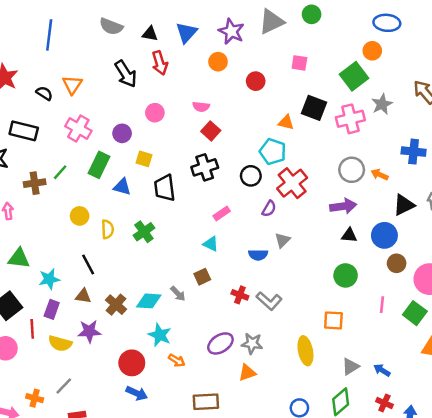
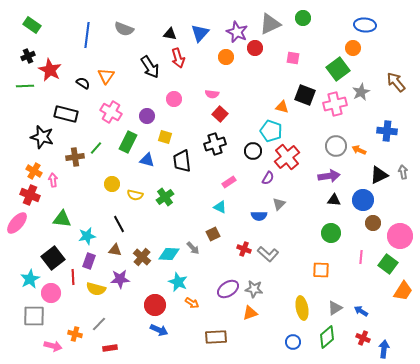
gray semicircle: (111, 26) -> (124, 29), moved
red circle: (256, 81) -> (255, 48), moved
yellow semicircle: (108, 229) -> (135, 195), turned 105
yellow ellipse: (305, 351) -> (302, 308), moved

